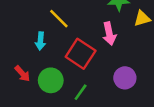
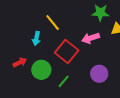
pink arrow: (109, 34) -> (91, 38), turned 78
red arrow: (22, 74) -> (20, 62), turned -80

